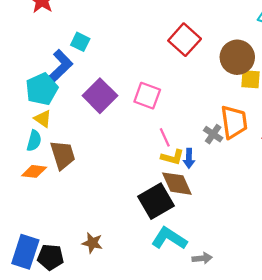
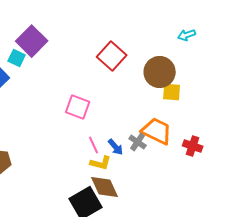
purple square: (100, 96) -> (32, 41), moved
orange trapezoid: (234, 122) -> (157, 131), turned -56
blue arrow: (189, 158) -> (116, 147), moved, turned -42

